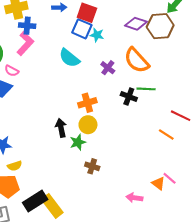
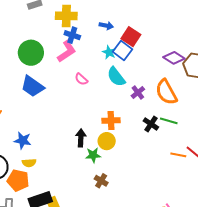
cyan star: (97, 35) -> (109, 52), moved
cyan semicircle: (69, 58) -> (116, 77), moved
pink semicircle: (12, 71) -> (81, 79), moved
orange line: (166, 135) -> (178, 155), moved, turned -35

